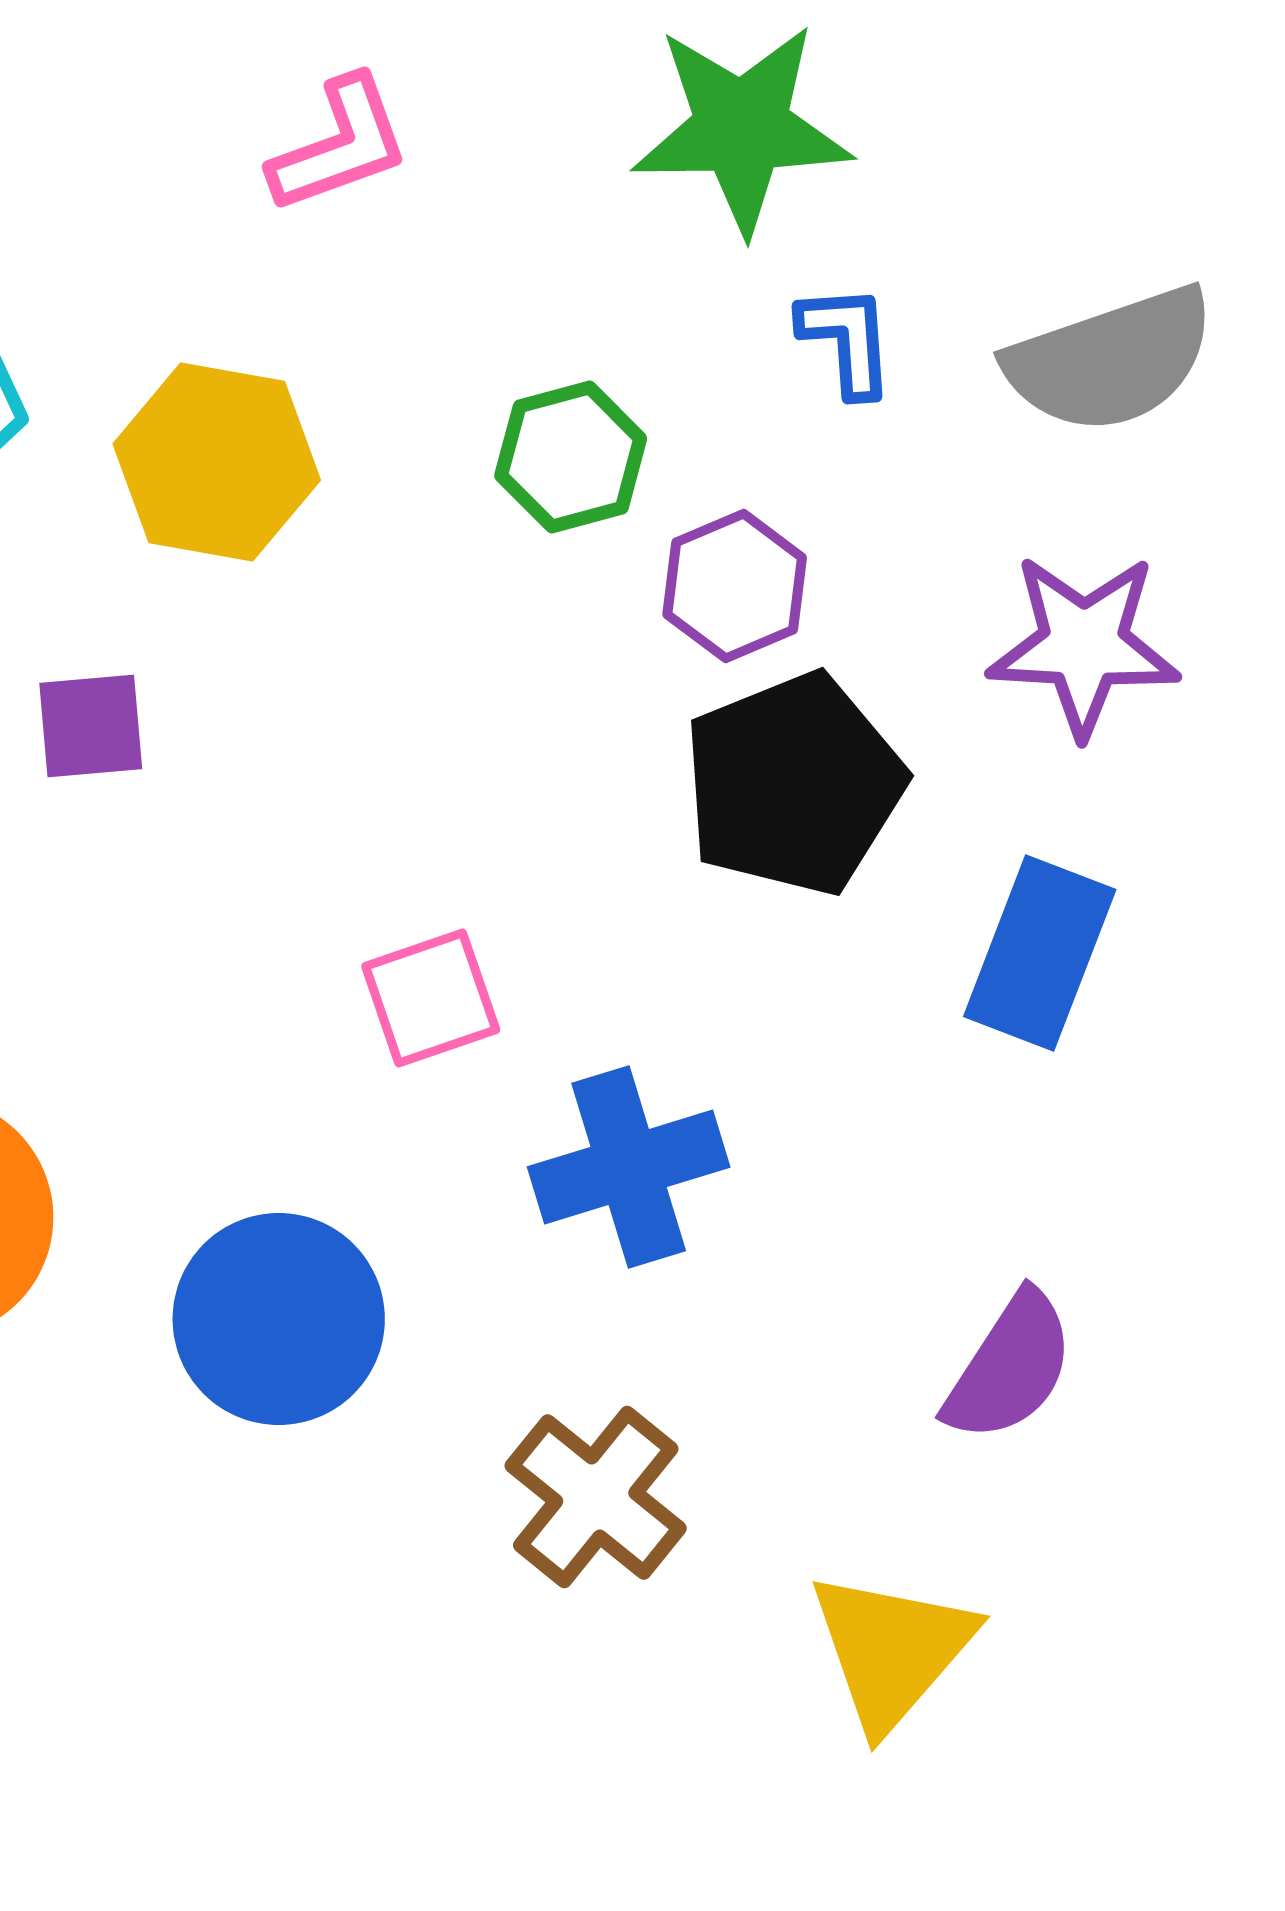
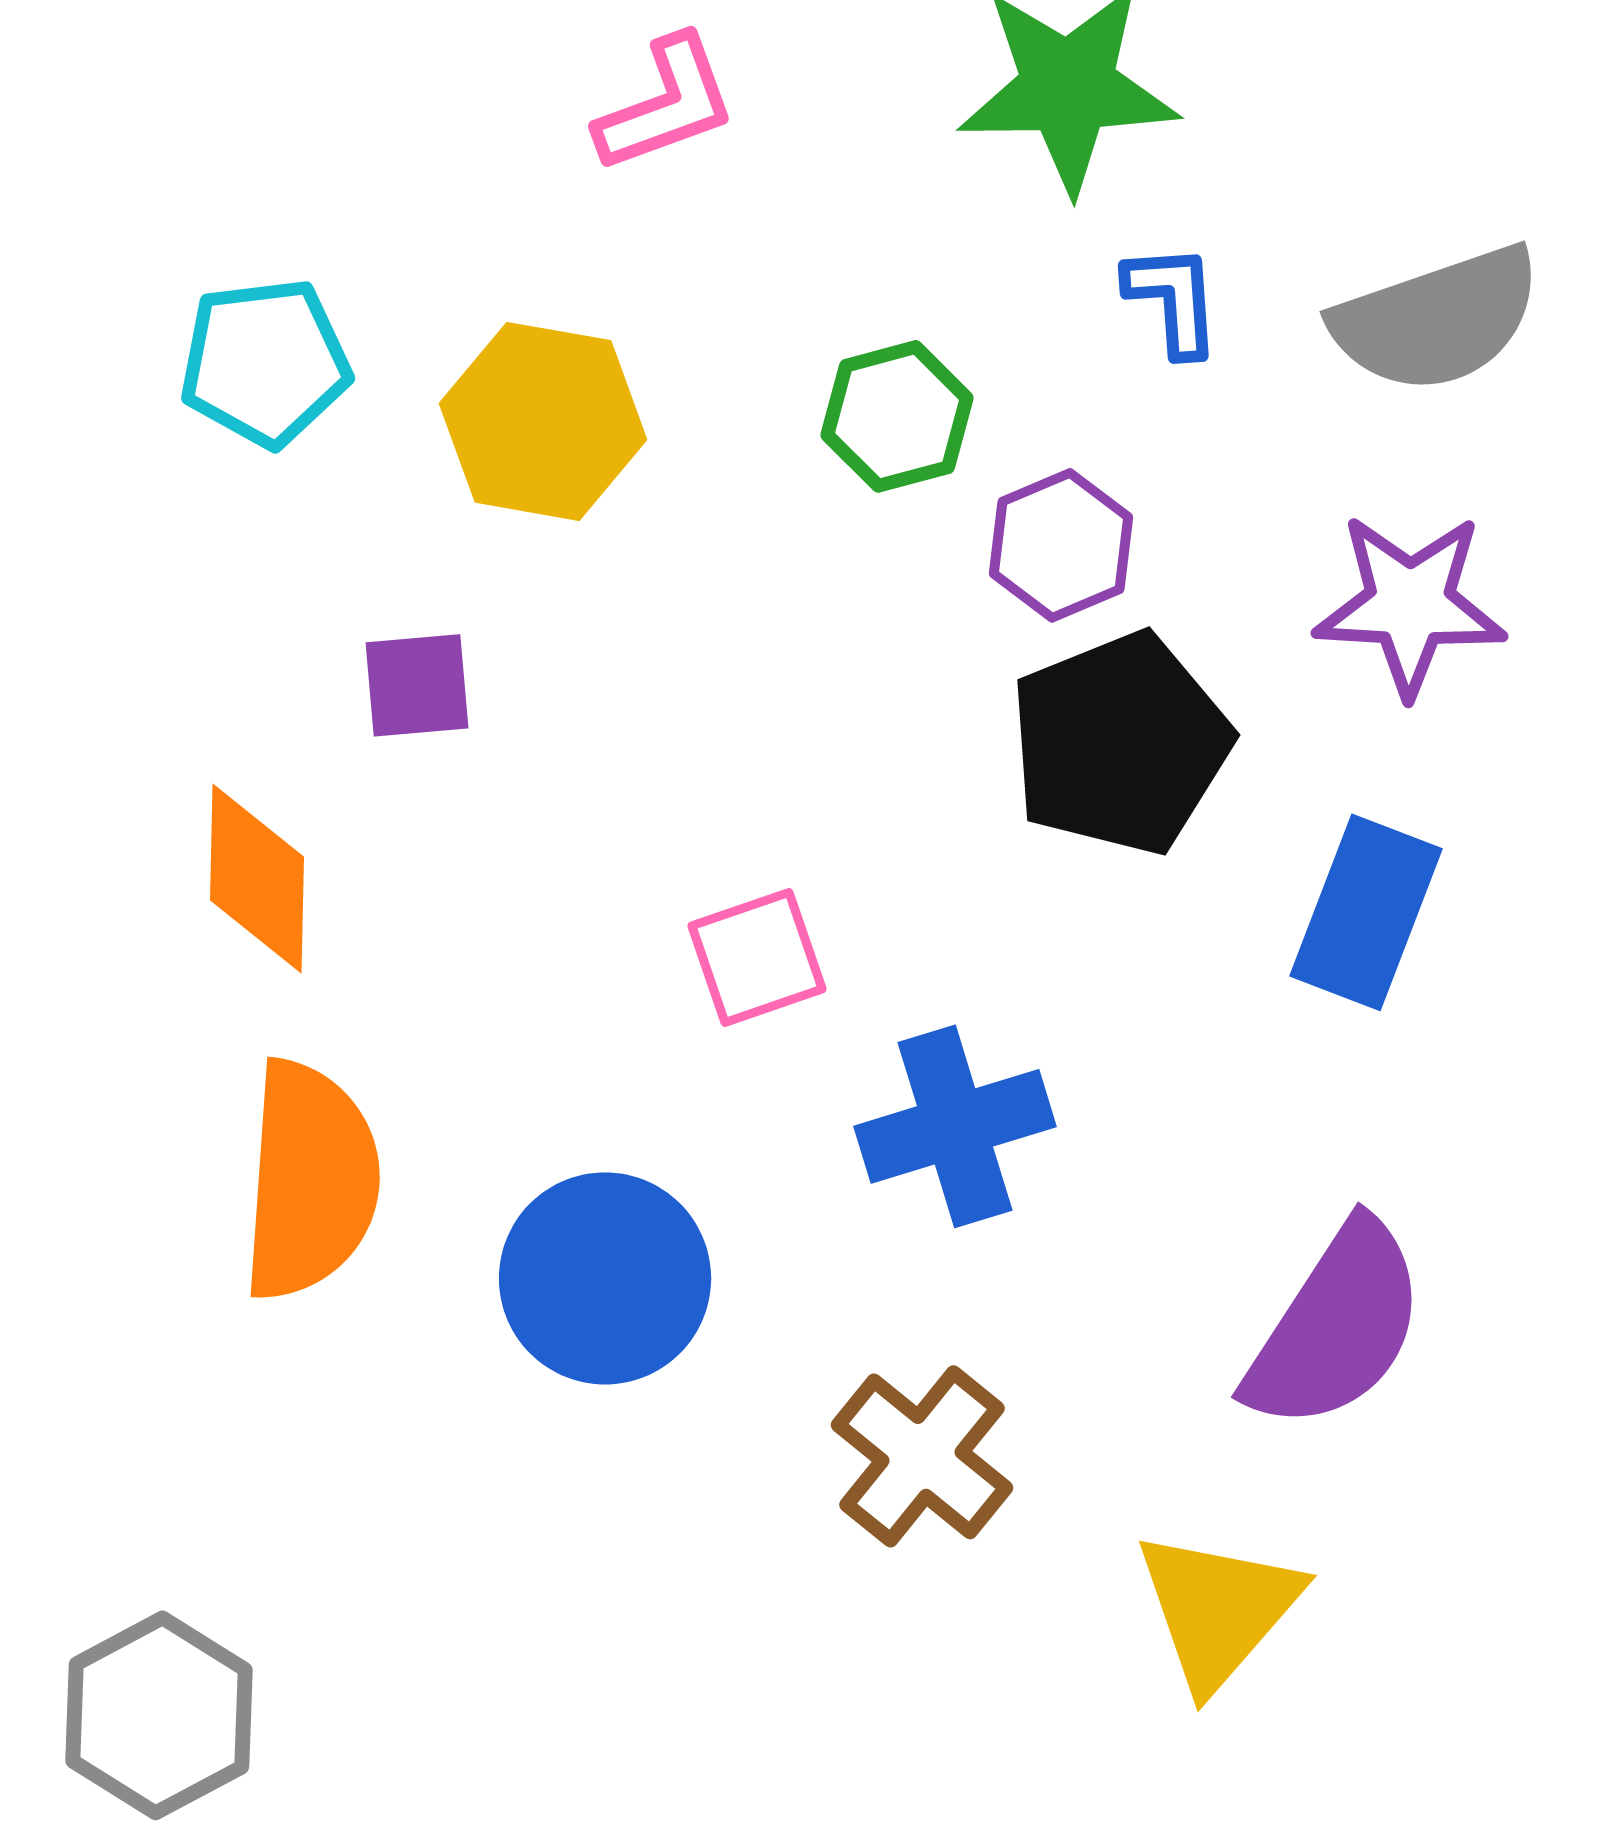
purple semicircle: (1010, 1367) -> (1336, 1326), size x1.4

